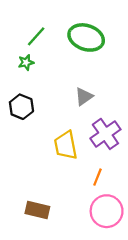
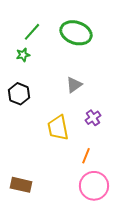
purple cross: (105, 134) -> (93, 118), size x0.6
brown rectangle: (37, 210) -> (21, 185), moved

